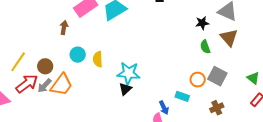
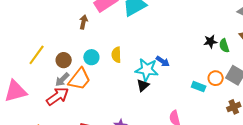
black star: (202, 23) -> (210, 42), moved
cyan circle: (78, 55) -> (91, 57), moved
red arrow: (27, 84) -> (58, 96), moved
cyan rectangle: (182, 96) -> (199, 87), moved
blue arrow: (164, 108) -> (163, 61), moved, turned -32

